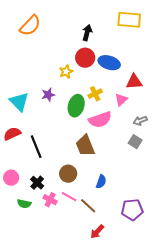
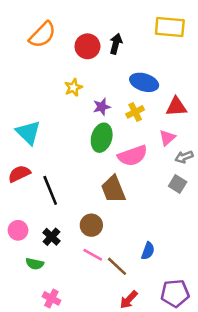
red circle: (85, 58) -> (87, 46), moved
yellow star: (66, 72) -> (73, 87), moved
yellow cross: (95, 94) -> (135, 112), moved
purple star: (48, 95) -> (102, 107), moved
pink triangle: (121, 100) -> (167, 138), moved
blue semicircle: (101, 182) -> (148, 251), moved
pink cross: (50, 200) -> (51, 298), moved
purple pentagon: (132, 210) -> (175, 293), moved

